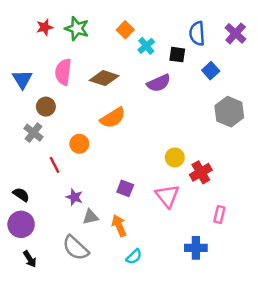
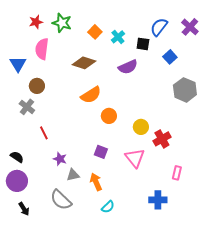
orange square: (125, 30) -> (95, 32), moved
blue semicircle: (197, 33) -> (159, 27), turned 42
pink semicircle: (63, 72) -> (42, 49), moved
orange circle: (79, 144) -> (109, 116), moved

